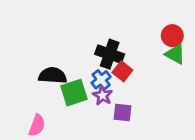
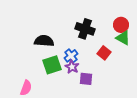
black cross: (110, 54) -> (85, 29), moved
red square: (122, 71) -> (104, 53), moved
black semicircle: (53, 76) -> (44, 41), moved

